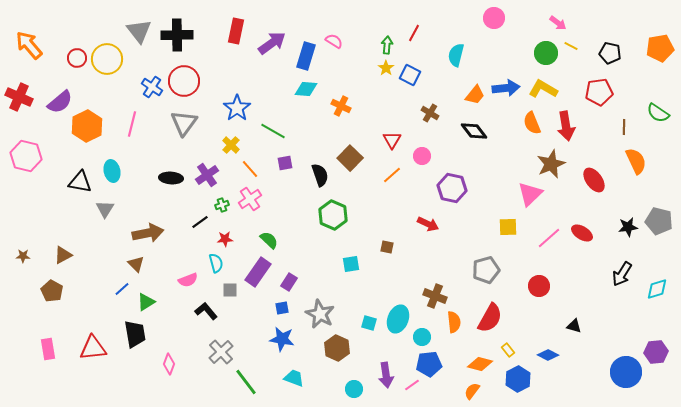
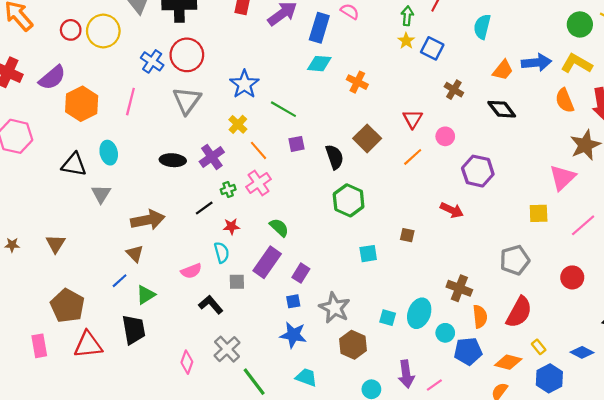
brown triangle: (63, 255) -> (56, 244), turned -30
brown pentagon: (52, 291) -> (67, 306), moved, size x1.4
pink diamond: (169, 364) -> (187, 362), moved
blue pentagon: (429, 364) -> (468, 351), moved

